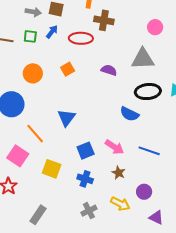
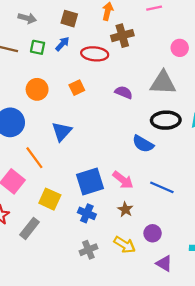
gray arrow: (33, 12) -> (27, 18), moved
brown cross: (104, 20) -> (122, 36), turned -30
blue triangle: (66, 118) -> (62, 131), moved
blue square: (86, 151) -> (90, 181), size x1.4
gray rectangle: (38, 215) -> (30, 228), moved

